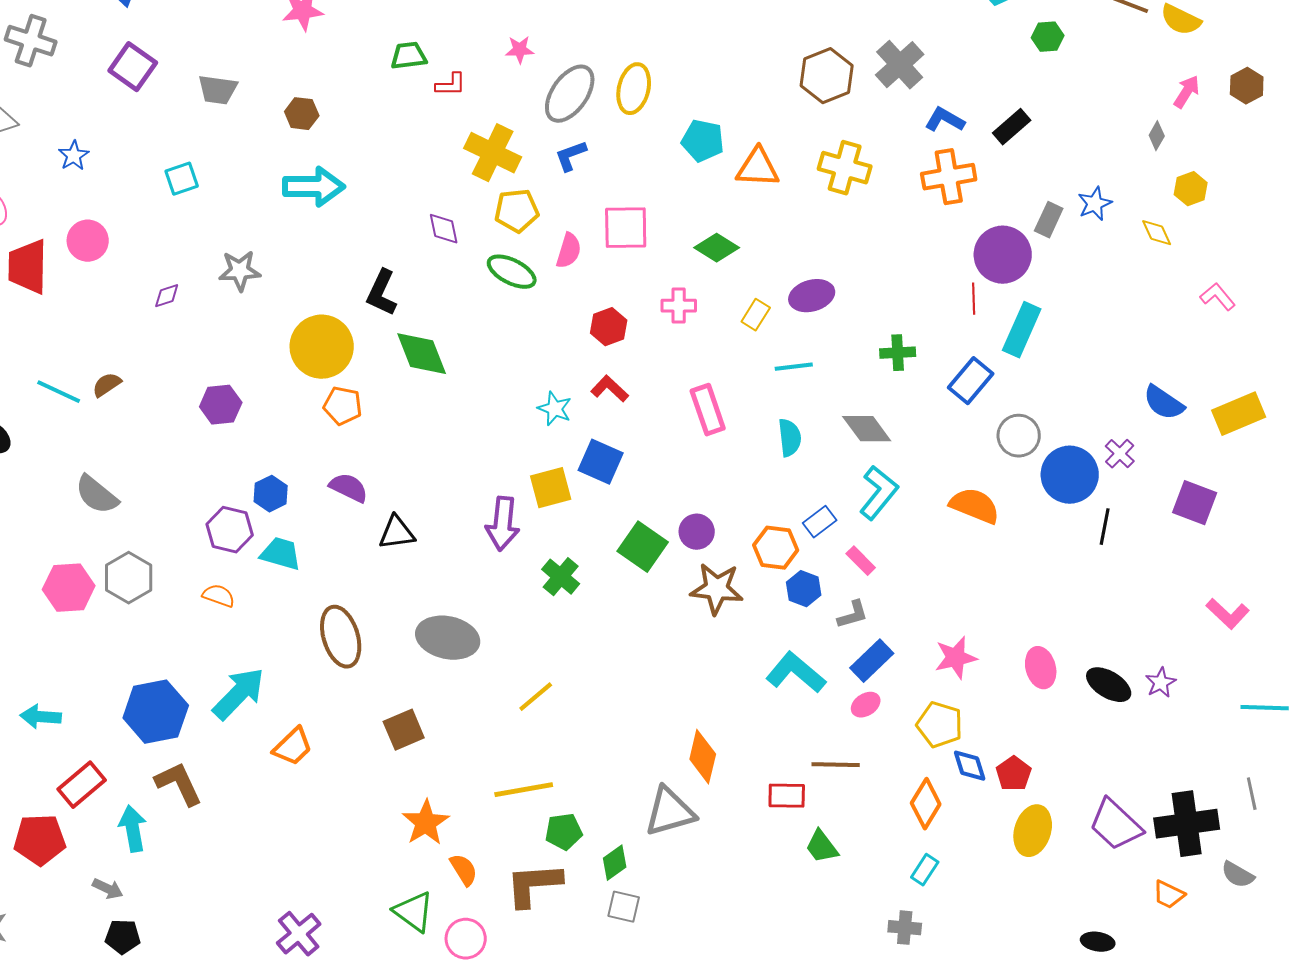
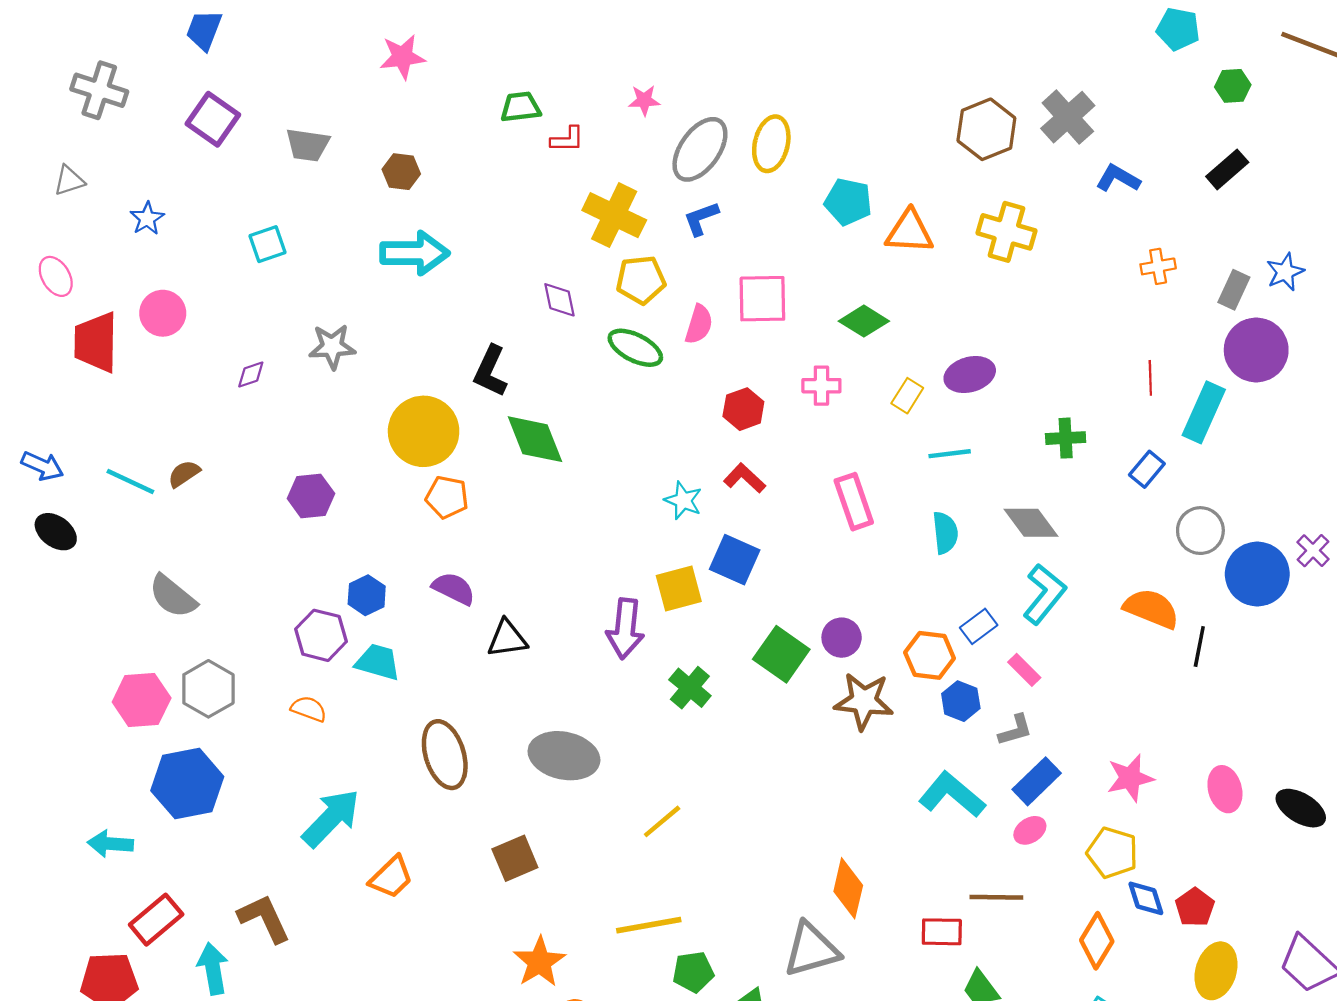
black rectangle: (1012, 127) -> (1227, 169), moved
orange cross: (949, 177) -> (1158, 266), moved, size x0.6
purple circle: (1003, 255) -> (1256, 350), moved
blue rectangle: (971, 381) -> (1147, 469), size x0.7
black line: (1105, 527) -> (1199, 646), moved
blue hexagon: (156, 712) -> (187, 784), moved

